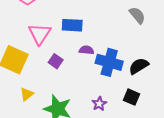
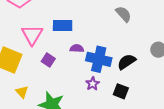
yellow triangle: (27, 94) -> (22, 92), turned -32
purple star: (99, 104) -> (93, 84), moved

